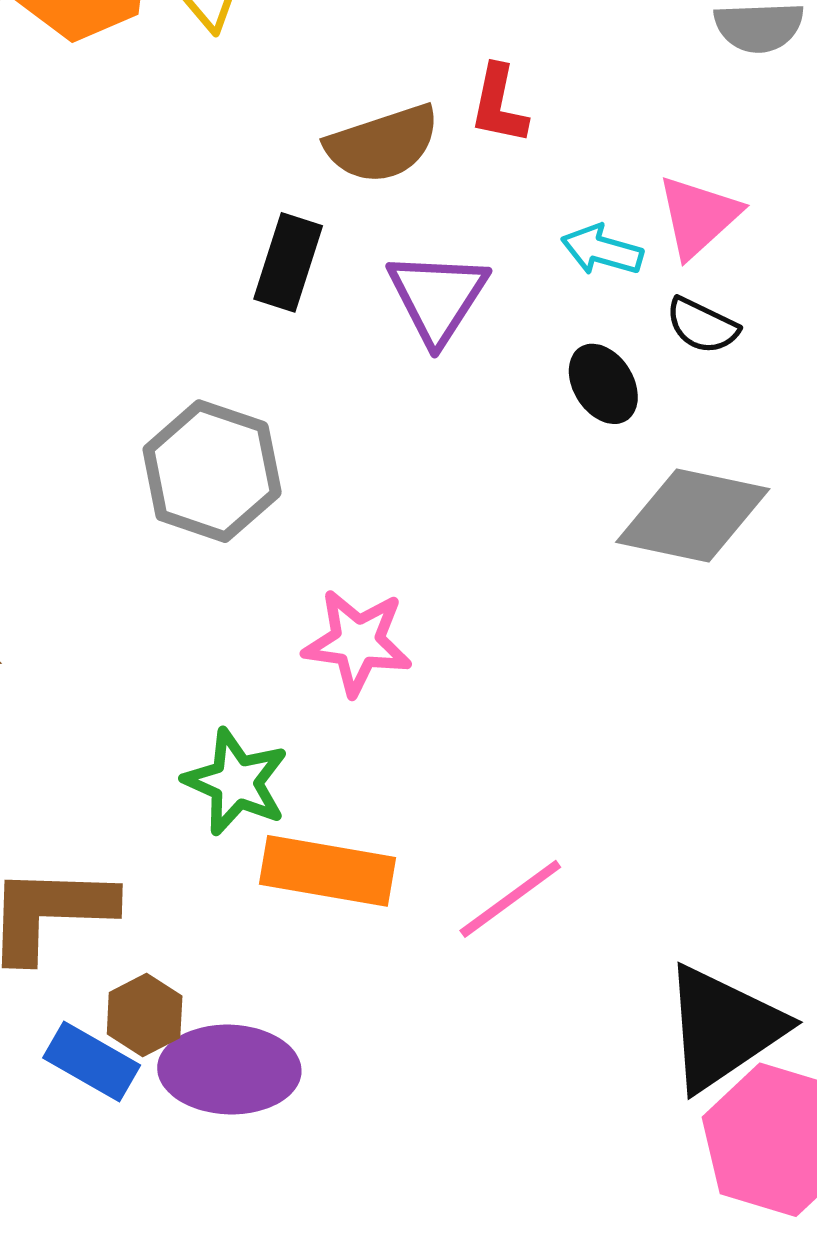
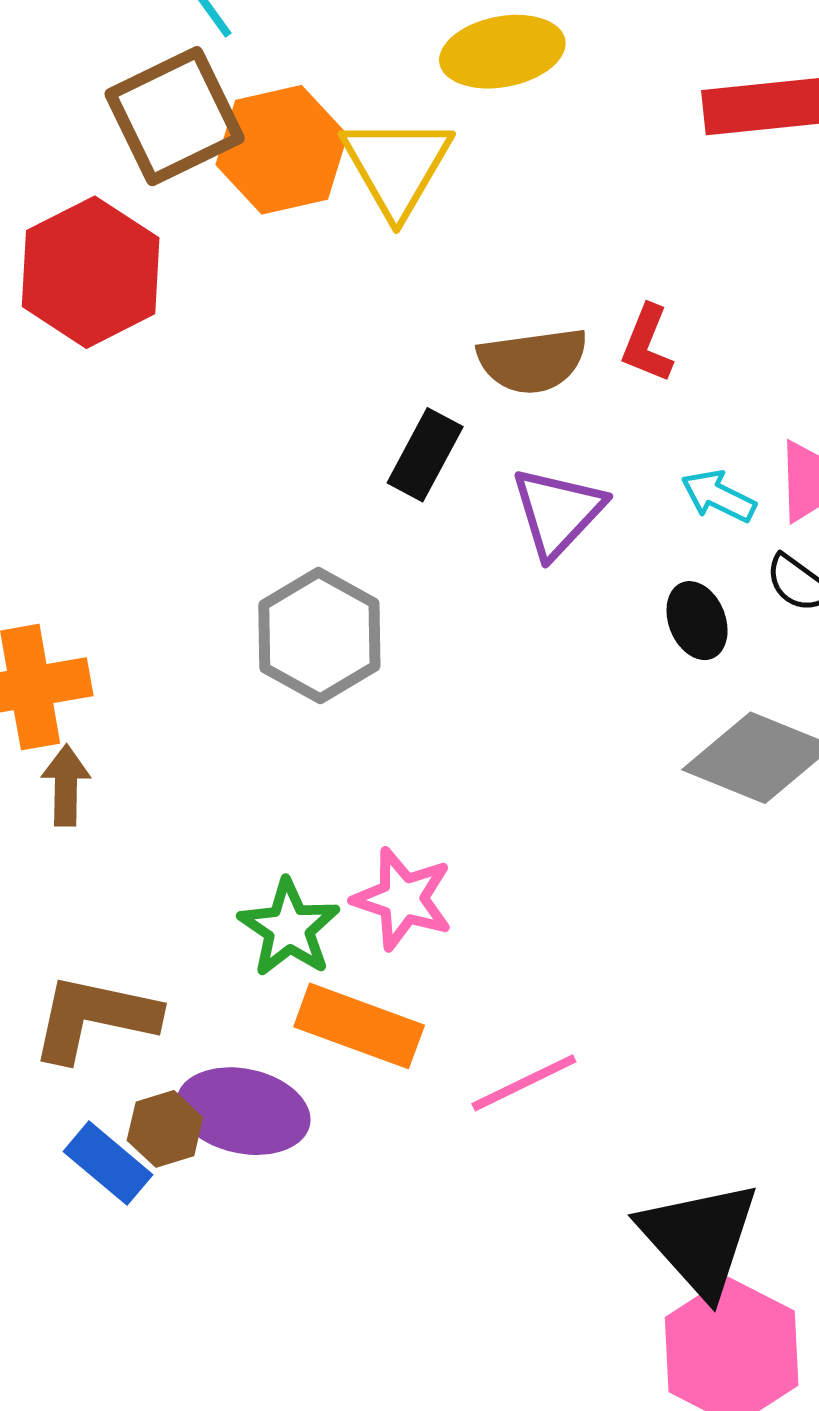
pink star: (358, 642) -> (403, 899), moved
black triangle: (723, 1028) -> (699, 1238), turned -48
purple ellipse: (229, 1069) -> (243, 1111), moved

